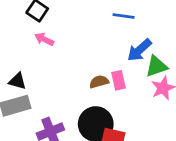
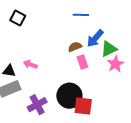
pink arrow: (44, 39) -> (30, 64), moved
brown semicircle: (99, 82) -> (75, 47), moved

